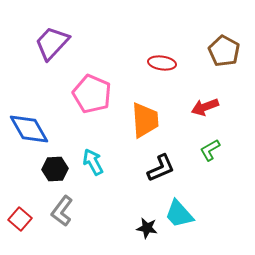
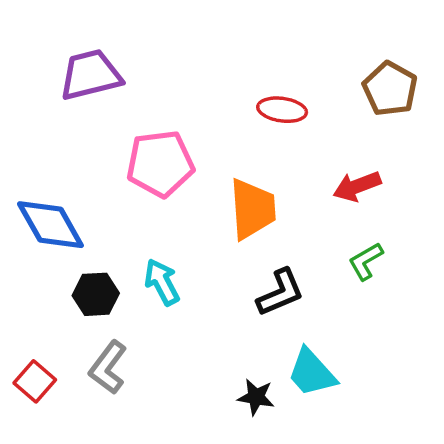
purple trapezoid: (52, 43) -> (91, 75), turned 33
pink pentagon: (92, 94) -> (160, 164), turned -30

